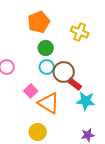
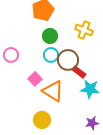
yellow cross: (80, 32) -> (84, 30), moved

